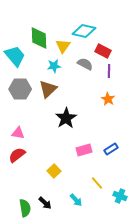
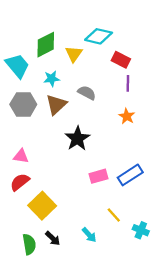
green diamond: (39, 38) -> (46, 45), turned 65
gray semicircle: (85, 64) -> (87, 93), moved
cyan star: (54, 66) -> (52, 79), moved
blue rectangle: (111, 149) -> (130, 175), size x1.5
yellow square: (54, 171) -> (42, 206), moved, size x1.6

